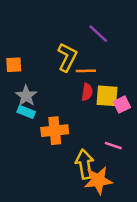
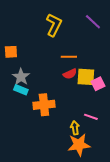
purple line: (98, 34) -> (93, 22), moved
yellow L-shape: (67, 57) -> (54, 25), moved
red semicircle: (87, 92) -> (70, 74), turned 56
yellow arrow: (85, 164) -> (75, 128), moved, size x0.6

